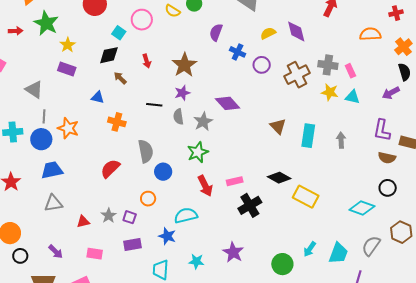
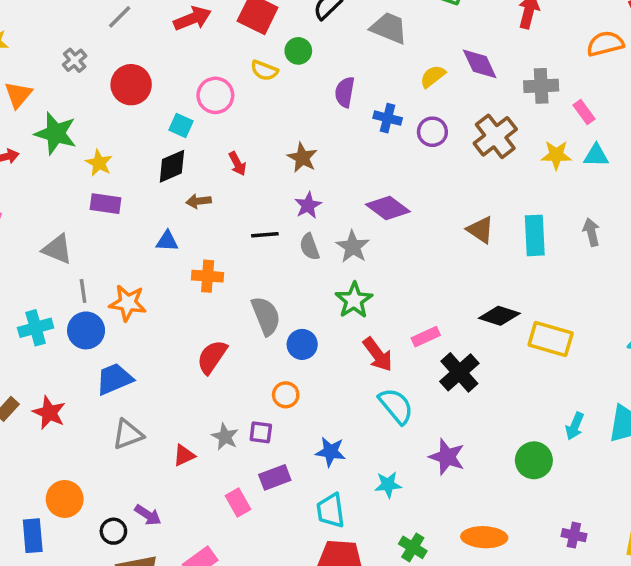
brown star: (184, 65) -> (302, 158), size x0.7
gray cross: (328, 65) -> (541, 86), moved
brown arrow: (120, 78) -> (199, 201), turned -40
cyan semicircle: (186, 216) -> (396, 406), moved, turned 75
pink rectangle: (95, 254) -> (238, 503), moved, turned 63
black circle: (20, 256) -> (113, 531), moved

